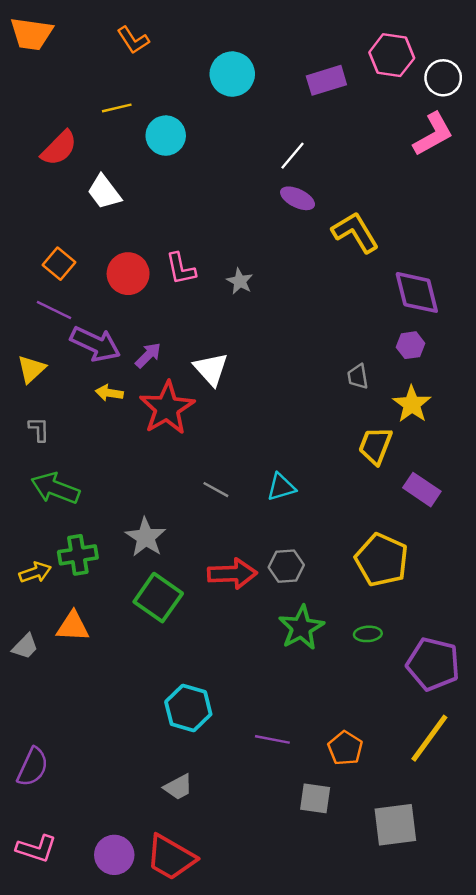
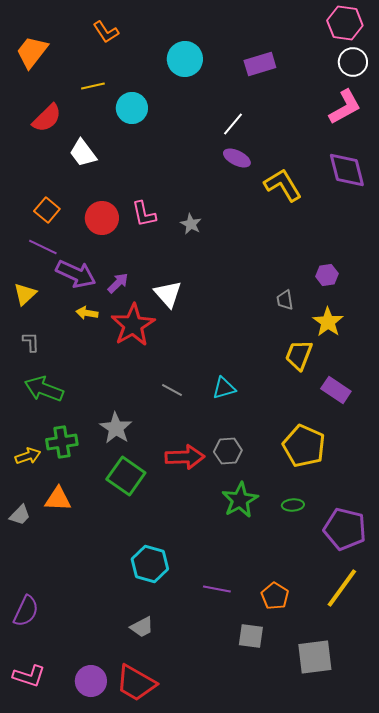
orange trapezoid: (31, 34) -> (32, 52), moved, turned 120
pink hexagon: (392, 55) -> (345, 23), moved
purple diamond: (417, 292) -> (347, 170), moved

